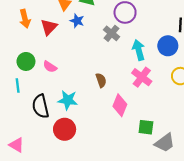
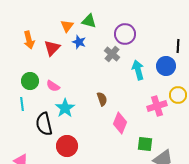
pink cross: (142, 77) -> (157, 106), moved, turned 36
cyan star: (68, 100) -> (65, 108), moved, turned 30

